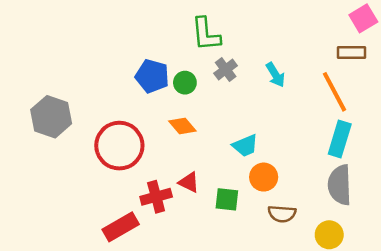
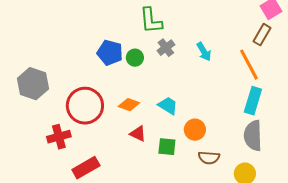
brown rectangle: (351, 52) -> (262, 35), turned -60
orange diamond: (182, 126) -> (129, 105), moved, turned -30
cyan trapezoid: (245, 146) -> (168, 106), moved, turned -125
red cross: (156, 197) -> (59, 137), moved

